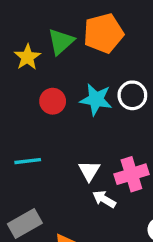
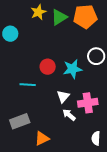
yellow star: (27, 57) -> (38, 12), moved
cyan star: (96, 100) -> (72, 69), moved, turned -30
red circle: (53, 101) -> (48, 67), moved

